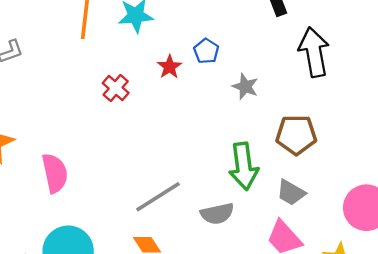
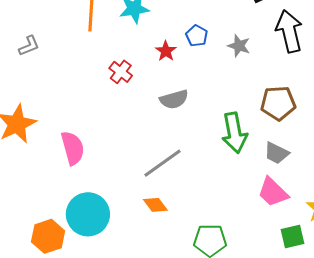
gray star: (245, 87) -> (239, 46), moved
gray semicircle: (217, 214) -> (174, 99), moved

